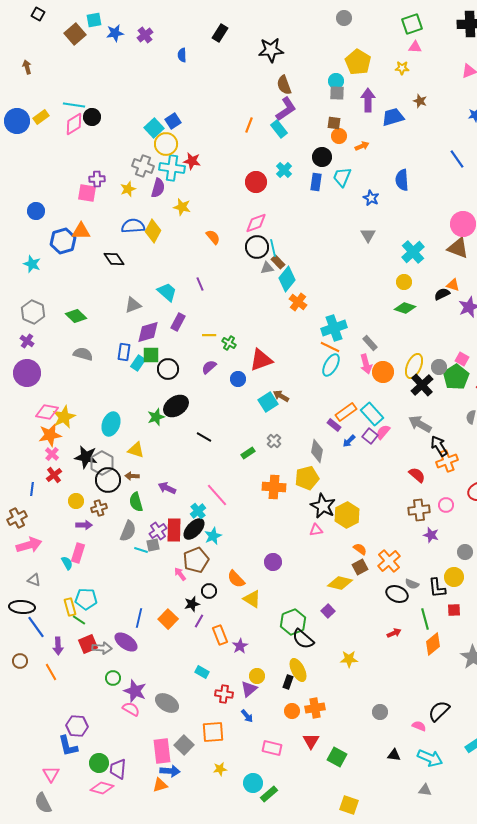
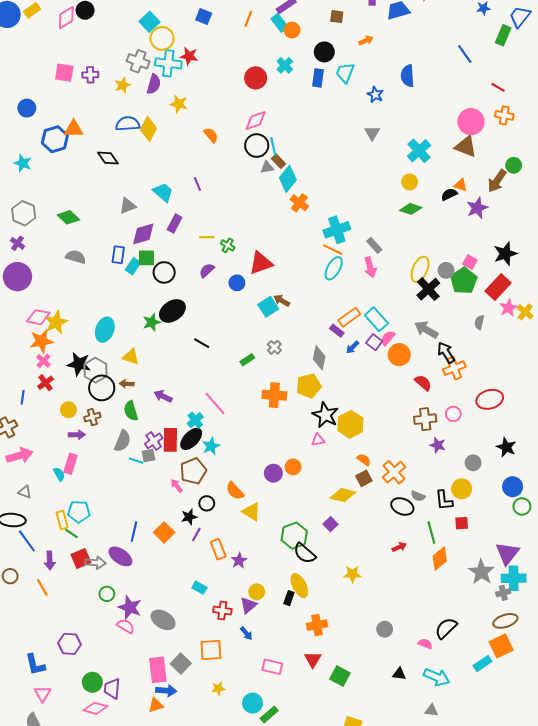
blue square: (173, 121) -> (204, 17), moved, turned -35
orange circle: (339, 136) -> (292, 30), moved
pink square: (87, 193) -> (64, 73), moved
orange circle: (383, 372) -> (399, 355), moved
orange circle: (292, 711) -> (293, 467), moved
blue L-shape: (68, 746) -> (35, 665), moved

